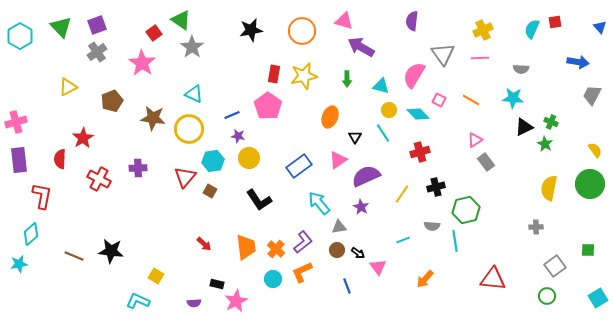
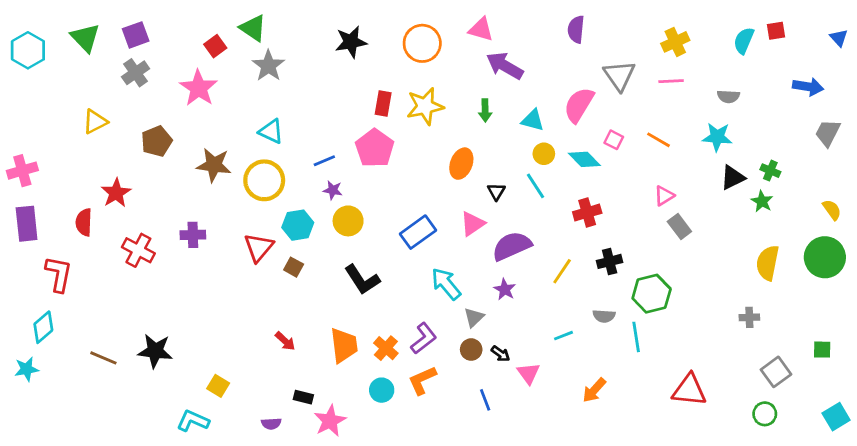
gray triangle: (339, 227) -> (474, 317), turned -35

